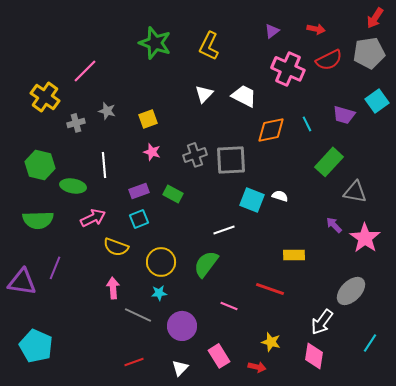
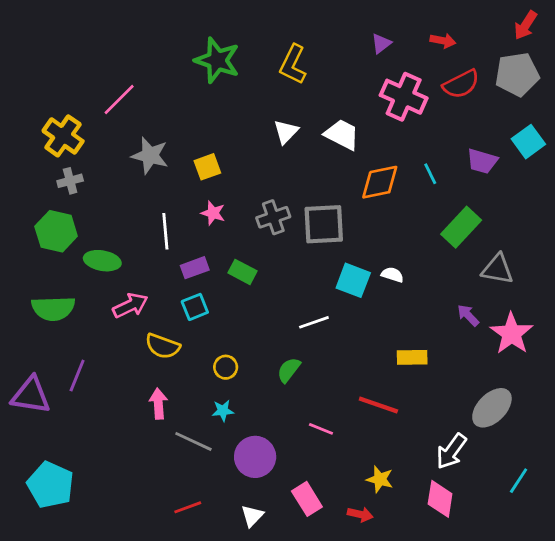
gray star: (107, 111) -> (150, 156), size x1.5
gray cross: (76, 123) -> (70, 181), moved
white line: (104, 165) -> (165, 231), moved
yellow circle: (161, 262) -> (226, 367), size x0.6
green semicircle: (206, 264) -> (289, 370), size x0.7

